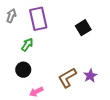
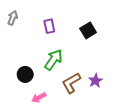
purple rectangle: (38, 19) -> (49, 26), moved, size x0.6
green arrow: (27, 45) -> (53, 60), moved, size x1.5

